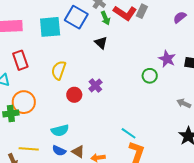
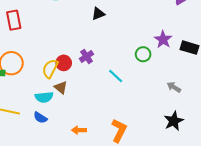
black triangle: (101, 43) -> (98, 14), turned 48
yellow semicircle: (59, 70) -> (50, 69), moved
cyan line: (129, 133) -> (116, 76), moved
brown triangle: (78, 152) -> (61, 87), moved

